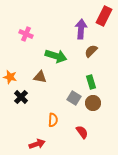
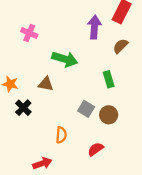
brown semicircle: (91, 51) -> (120, 46), moved
green rectangle: (91, 82) -> (109, 79), moved
red semicircle: (82, 132) -> (96, 149), turned -88

